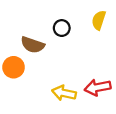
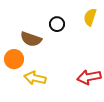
yellow arrow: (64, 93) -> (35, 78), moved

